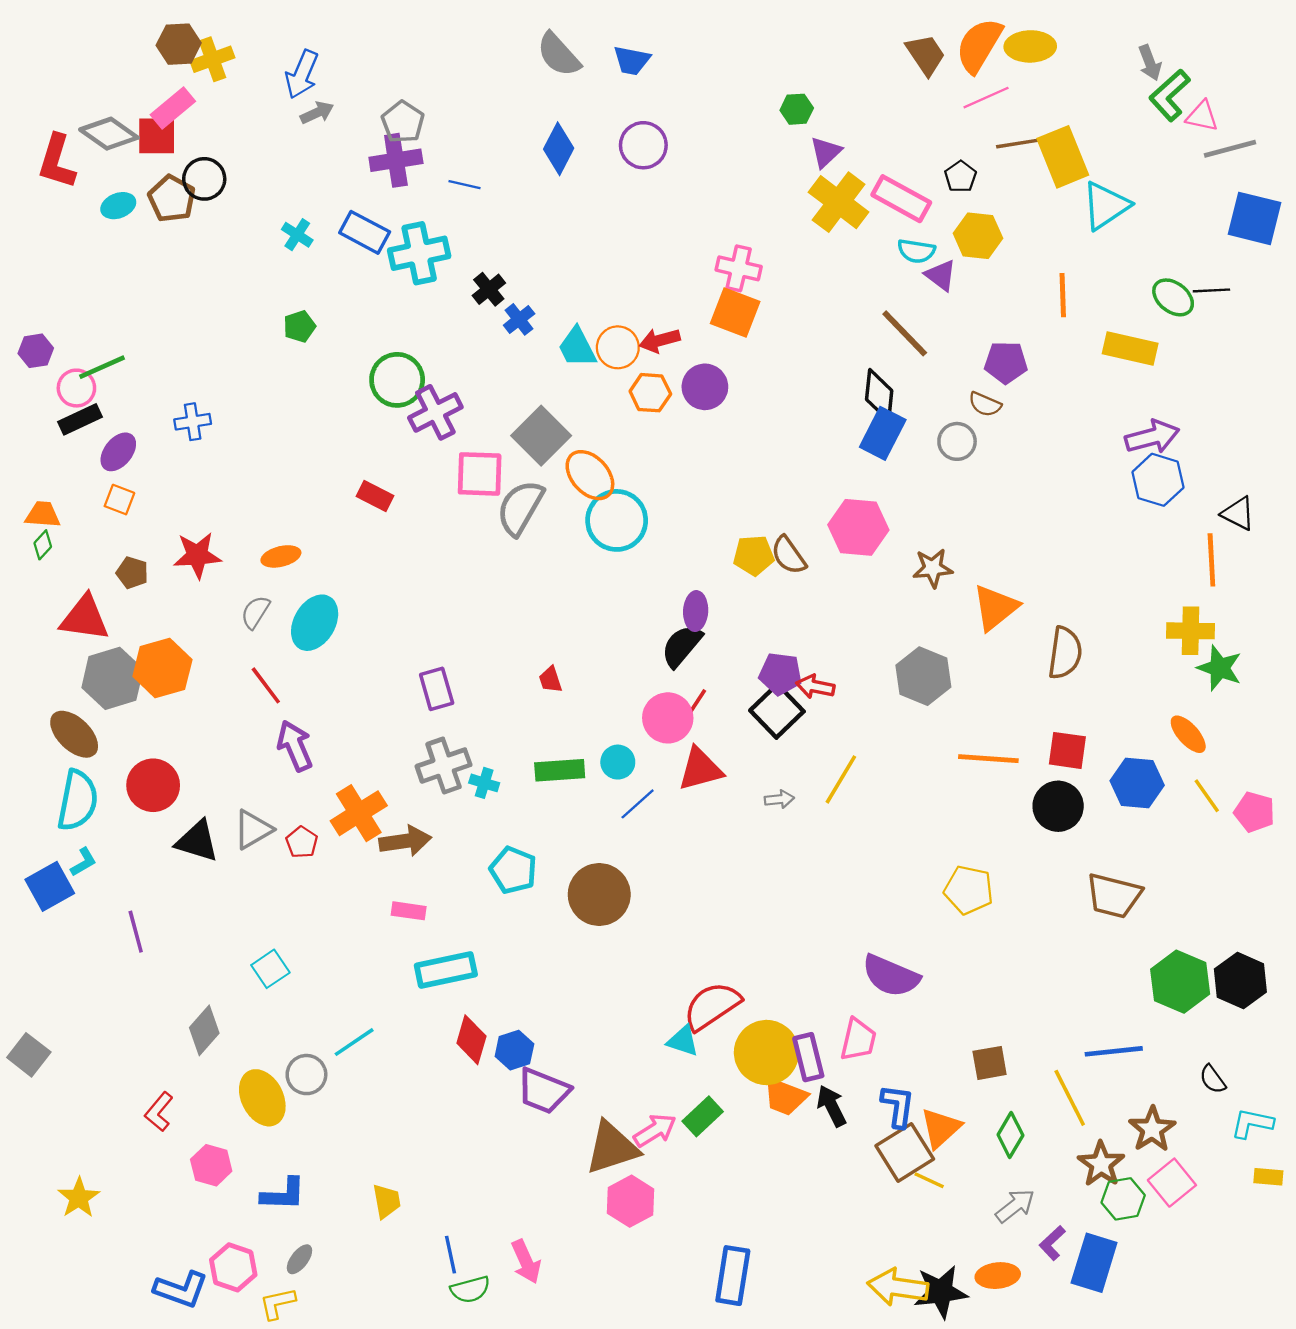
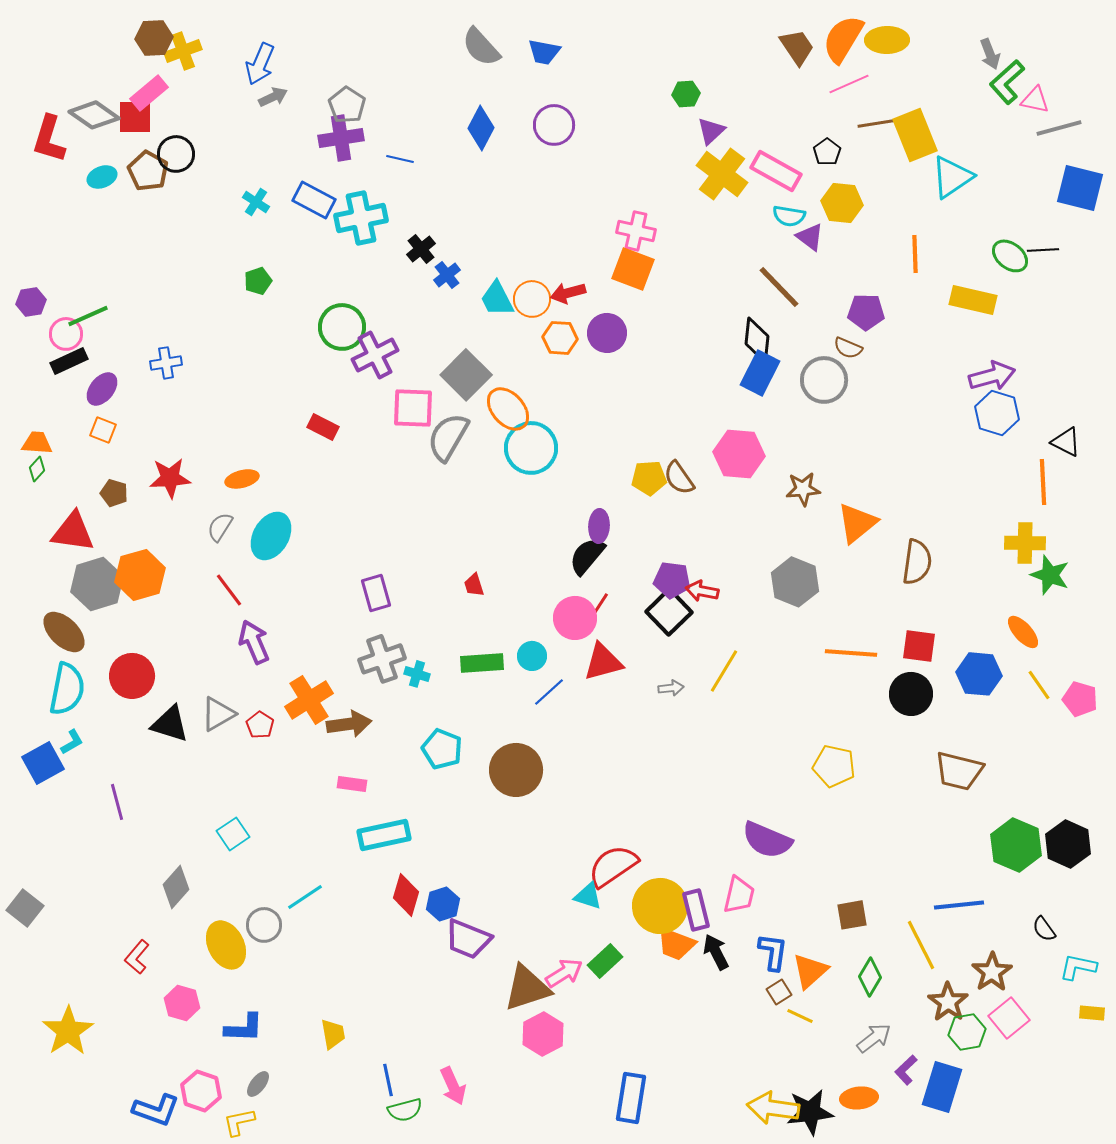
gray circle: (957, 441) -> (824, 380), size x1.4
brown square: (905, 1152) -> (779, 992), size x0.5
yellow star: (79, 1198) -> (68, 1031), size x1.4

